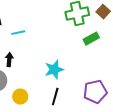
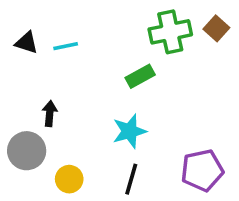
cyan line: (18, 33) -> (66, 46), moved
green rectangle: (91, 39) -> (140, 76), moved

